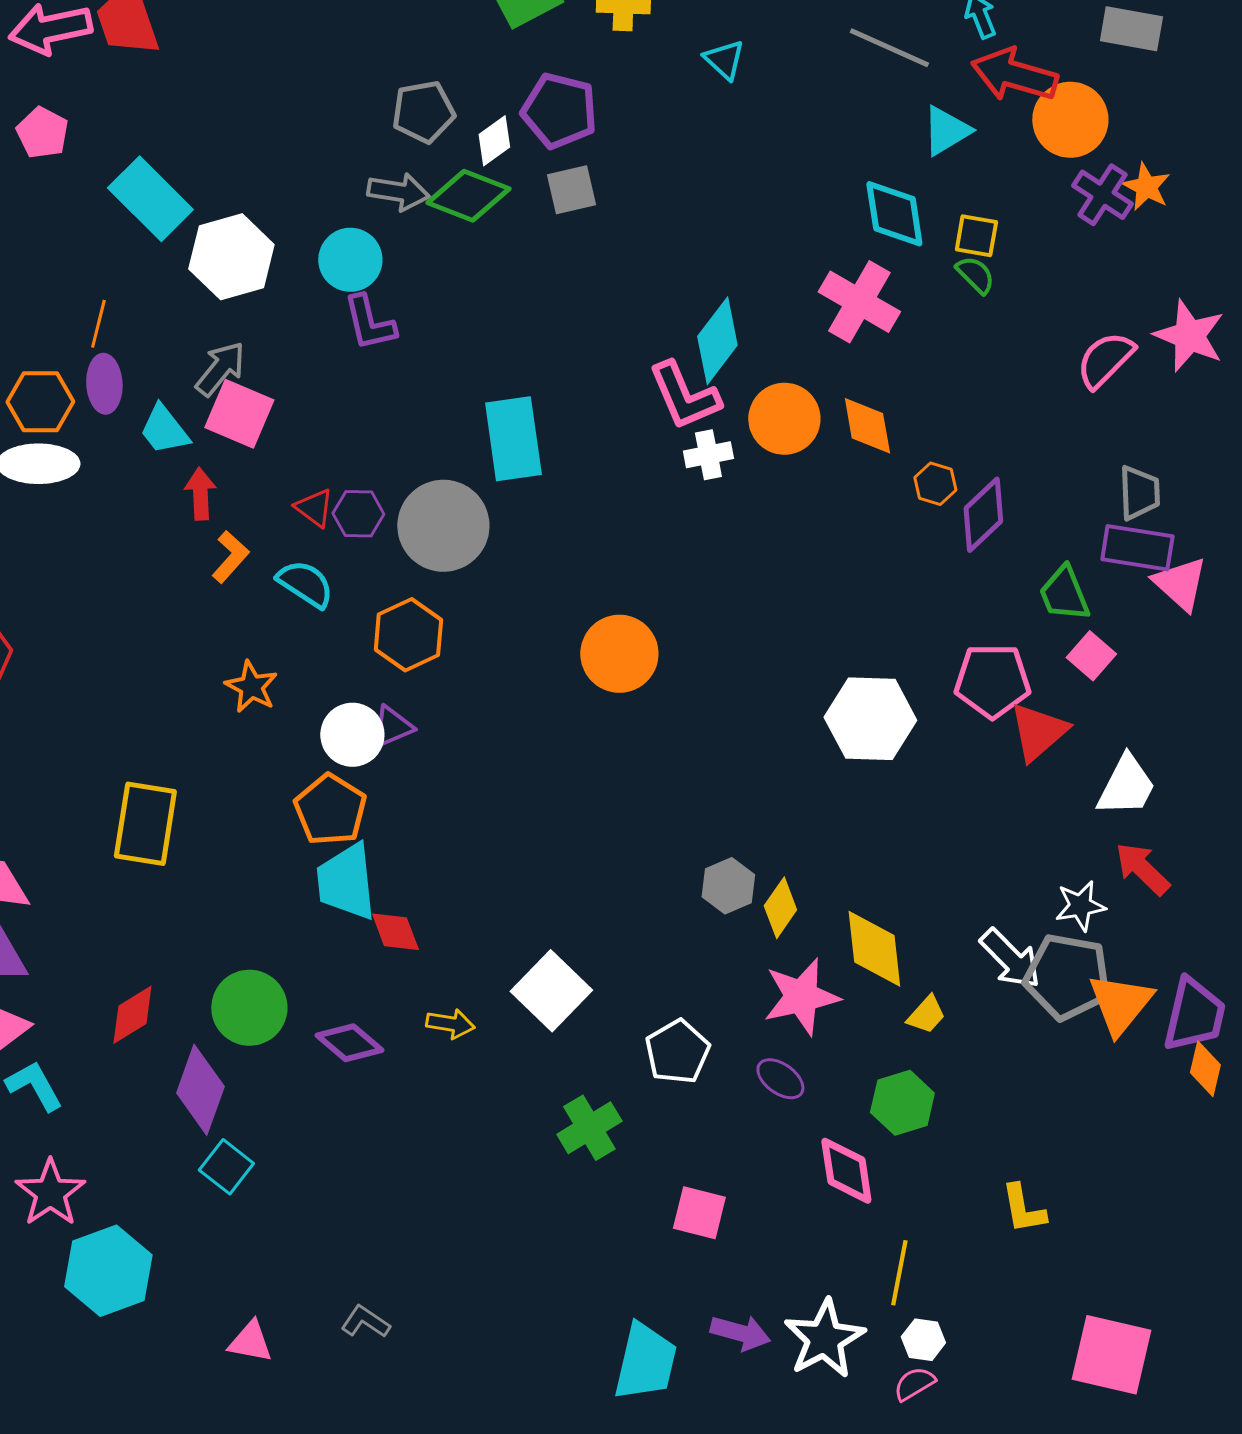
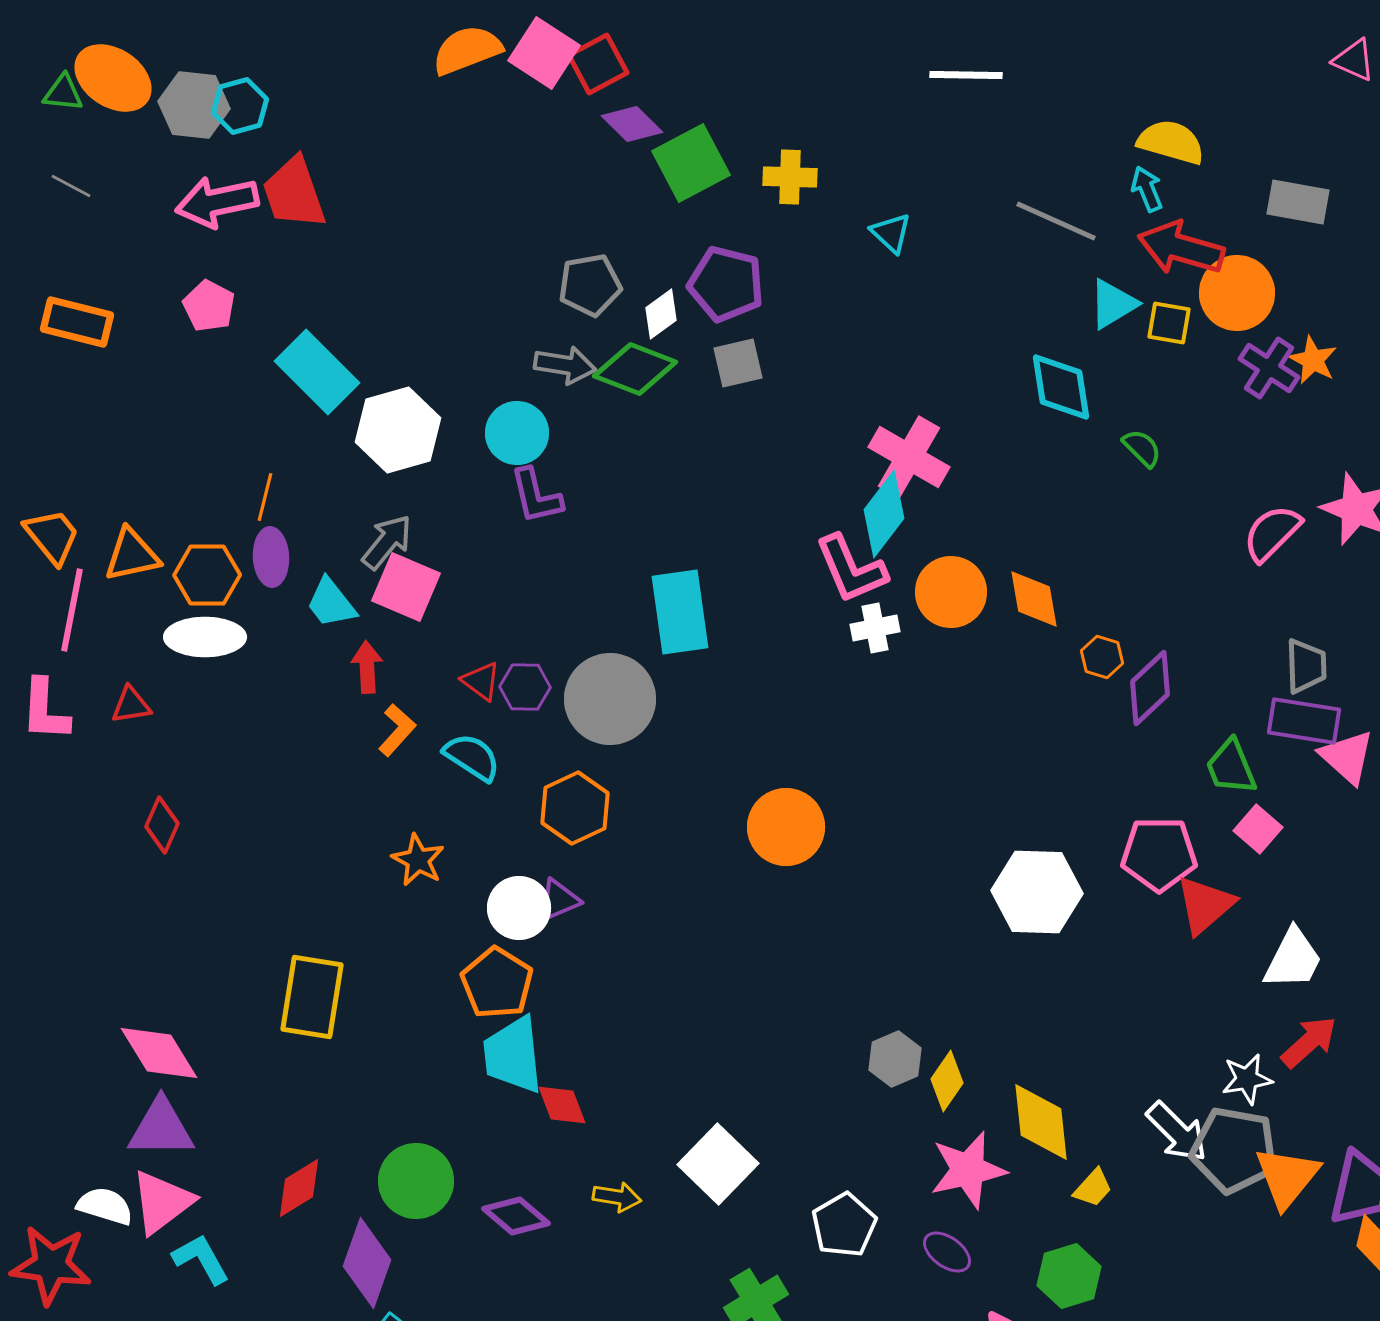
yellow square: (976, 236) -> (1169, 323), moved
pink cross: (859, 302) -> (909, 457), moved
red arrow: (1142, 869) -> (1309, 1042), turned 94

